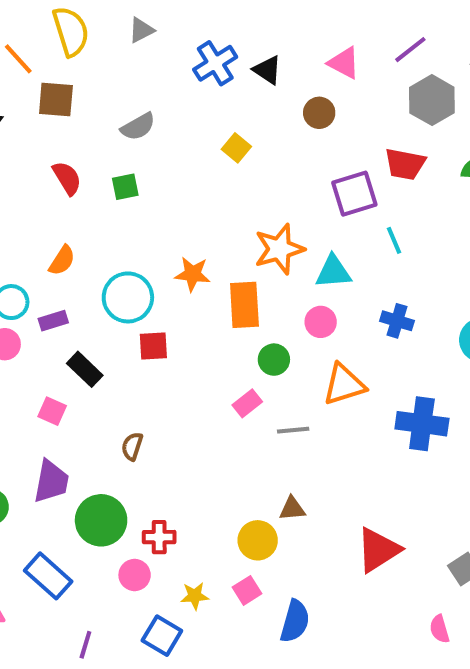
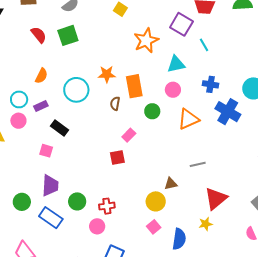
green square: (125, 187) -> (68, 35), size x1.5
purple square: (354, 194) -> (181, 24), turned -35
orange star: (279, 249) -> (146, 40), moved
red square: (153, 346) -> (117, 158), moved
pink rectangle: (247, 403) -> (129, 135), moved
blue cross: (422, 424) -> (228, 112), moved, turned 30
gray line: (293, 430) -> (198, 164), moved
brown semicircle: (132, 446) -> (115, 103), moved
green circle: (101, 520) -> (77, 201), size x0.7
blue rectangle: (48, 576) -> (51, 218), moved
yellow star: (195, 596) -> (206, 224), moved

